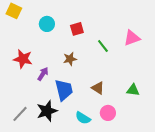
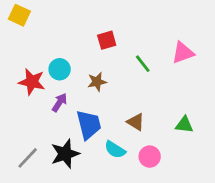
cyan circle: (47, 24) -> (60, 69), moved
cyan semicircle: (83, 118) -> (115, 150), moved

